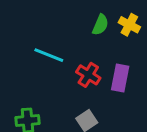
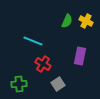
red cross: (88, 75) -> (43, 64), moved

